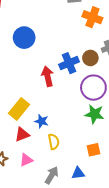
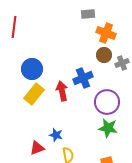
blue circle: (24, 38) -> (32, 69), moved
brown circle: (90, 58) -> (104, 55), moved
yellow rectangle: (19, 109) -> (34, 94), moved

